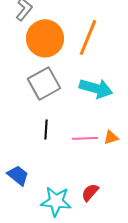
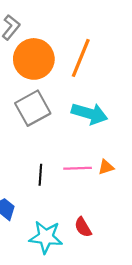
black line: (46, 129) -> (40, 175), moved
red semicircle: (90, 192) -> (83, 227), turned -72

